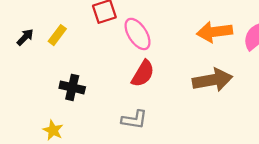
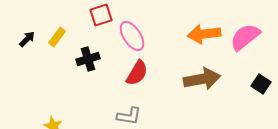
black cross: (72, 87) -> (88, 59), moved, turned -30

